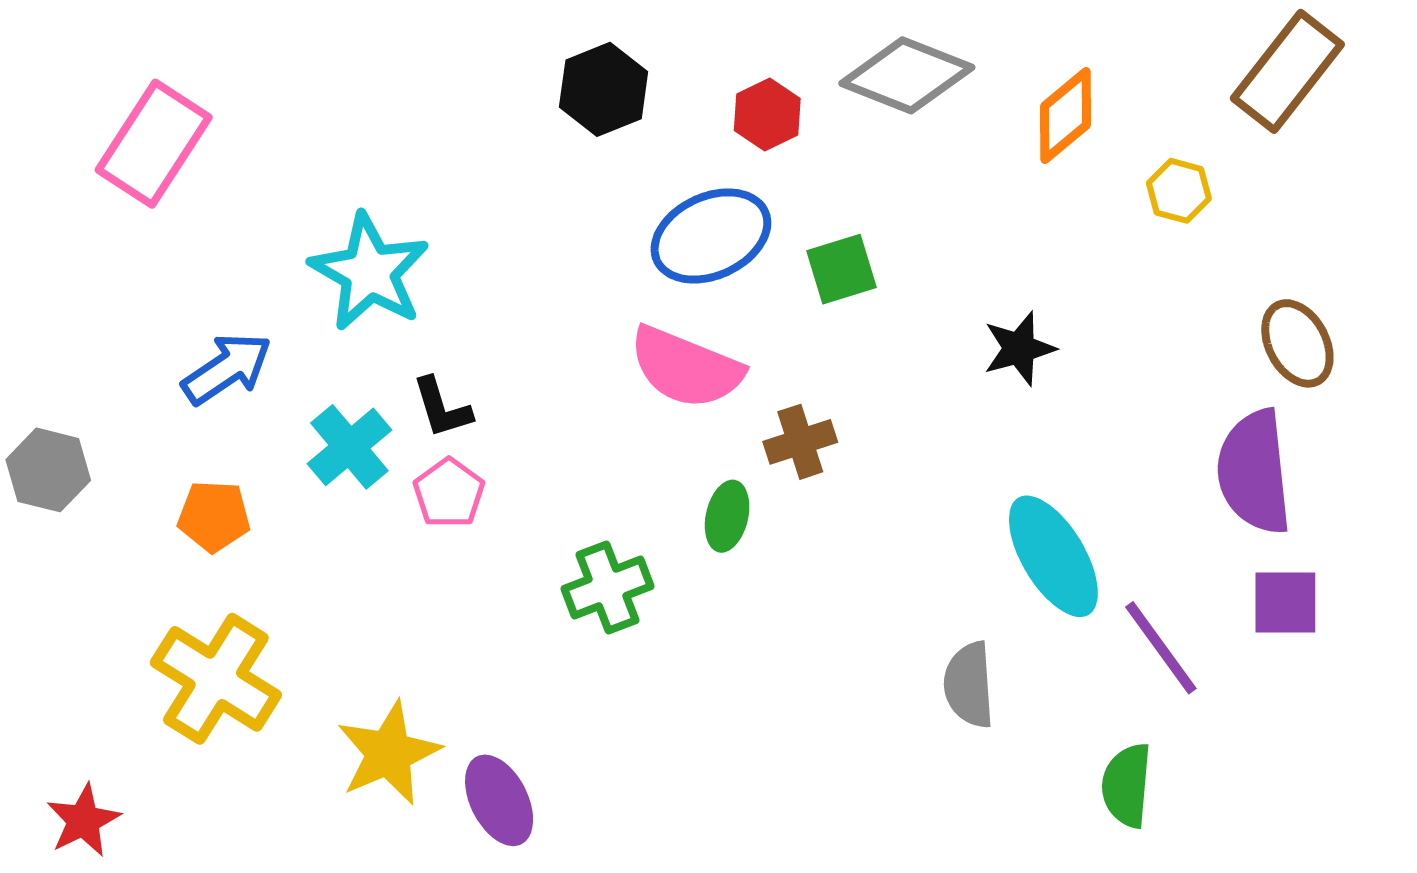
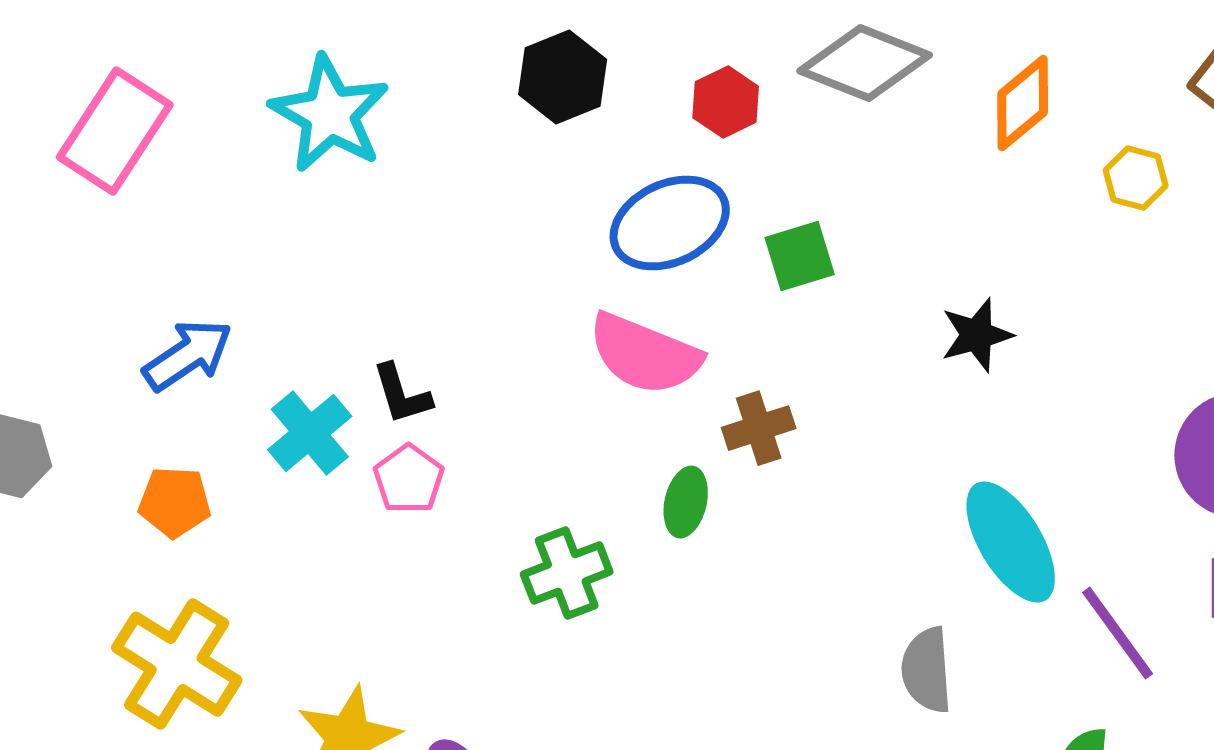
cyan star: (370, 272) -> (330, 114), moved

